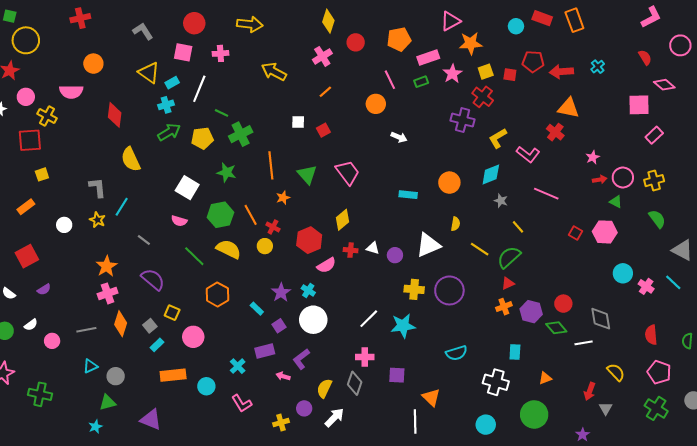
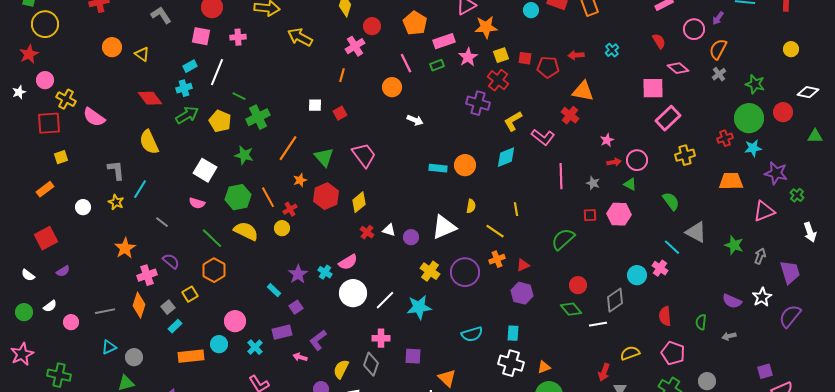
orange pentagon: (399, 39) -> (415, 23), turned -30
pink cross: (322, 56) -> (355, 46), moved
red pentagon: (533, 62) -> (548, 67), moved
yellow arrow: (274, 72) -> (300, 37), moved
red arrow: (561, 72) -> (576, 55), size x0.7
yellow triangle: (149, 73) -> (142, 54), moved, size x0.7
pink semicircle: (71, 92) -> (94, 117), moved, turned 35
orange line: (325, 92) -> (342, 75), turned -32
red diamond: (115, 115) -> (150, 98), moved, turned -45
pink rectangle: (654, 135) -> (668, 118), size x1.4
yellow pentagon: (202, 138) -> (220, 121), turned 30
orange line: (271, 165) -> (288, 148), turned 40
yellow cross: (654, 181) -> (685, 155), moved
pink line: (546, 194) -> (561, 176), turned 65
cyan rectangle: (408, 195) -> (438, 168), moved
gray star: (501, 201) -> (593, 183), moved
red cross: (273, 227) -> (290, 209), turned 32
yellow line: (518, 227) -> (516, 209), moved, turned 32
red square: (575, 233) -> (590, 215), turned -32
red hexagon: (309, 240) -> (326, 196), moved
red cross: (351, 250) -> (367, 232), turned 32
green semicircle: (509, 257) -> (563, 239), moved
pink semicircle: (326, 265) -> (348, 262), moved
cyan circle: (623, 273) -> (637, 275), moved
purple semicircle: (153, 279) -> (171, 261), size x0.7
cyan line: (673, 282) -> (672, 247), moved
yellow cross: (414, 289) -> (430, 271), turned 30
pink cross: (108, 293) -> (147, 275), moved
orange hexagon: (217, 294) -> (214, 270), moved
orange cross: (504, 307) -> (497, 259), moved
purple hexagon: (531, 312) -> (522, 293), moved
yellow square: (172, 313) -> (190, 294), turned 35
gray diamond: (601, 319) -> (615, 300), turned 65
white circle: (313, 320) -> (353, 293), moved
pink circle: (193, 337) -> (235, 321), moved
cyan rectangle: (515, 352) -> (513, 333), moved
yellow semicircle: (616, 372) -> (630, 353), turned -66
orange triangle: (545, 378) -> (544, 367), moved
cyan circle: (206, 386) -> (219, 344), moved

